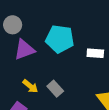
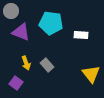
purple triangle: (24, 50) -> (21, 32), turned 42
yellow arrow: (30, 86) -> (26, 63), turned 32

